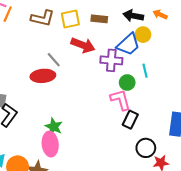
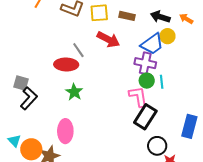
purple cross: (111, 60) -> (145, 63), moved
cyan line: (145, 71) -> (162, 82), moved
black rectangle: (130, 120) -> (145, 117), size x1.4
green star: (54, 127) -> (74, 92), moved

